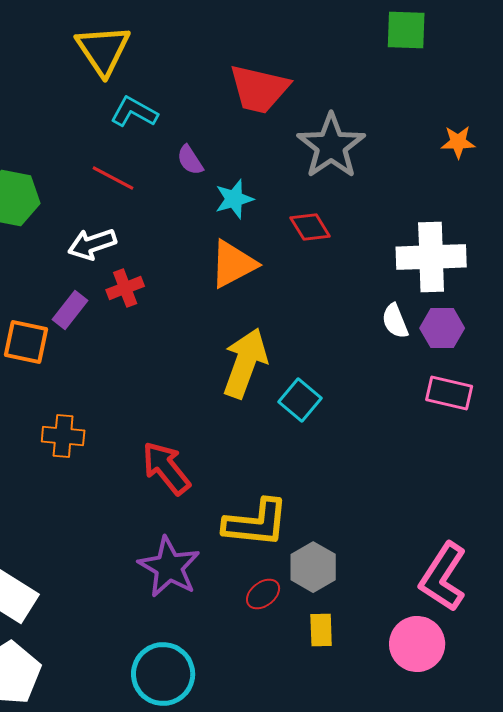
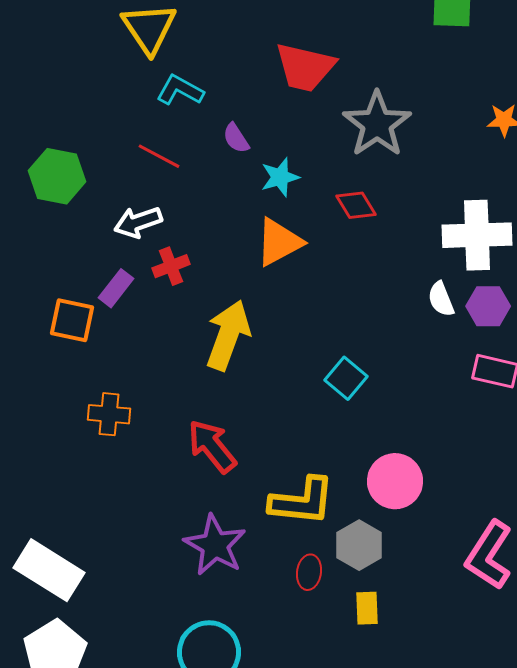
yellow arrow: (245, 363) -> (228, 335), moved
red ellipse: (263, 594) -> (309, 572), turned -44
pink circle: (417, 644) -> (395, 481), moved

